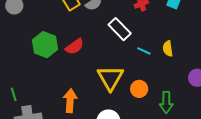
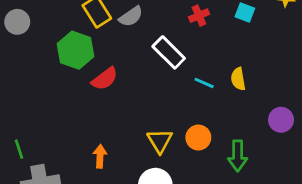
green hexagon: (45, 45) -> (75, 50), moved
yellow triangle: (110, 78) -> (160, 141), moved, size x0.7
orange arrow: (70, 101) -> (100, 156), size x0.7

